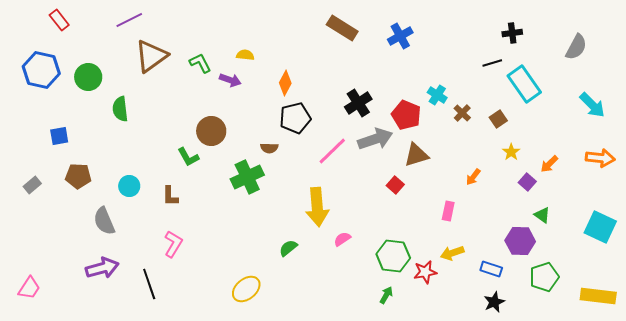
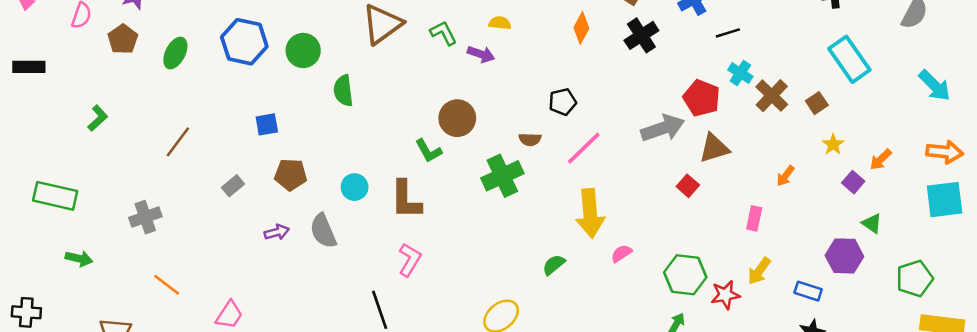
black line: (492, 63) -> (728, 33), moved
orange diamond: (285, 83) -> (581, 28), moved
black cross: (358, 103) -> (641, 35), moved
brown cross: (462, 113) -> (772, 96), size x1.5
black pentagon: (295, 118) -> (563, 102), size x0.7
pink line: (332, 151) -> (584, 148), moved
brown L-shape: (170, 196) -> (406, 200), size x1.6
cyan square: (600, 227) -> (945, 200), moved, turned -32
yellow arrow: (452, 253) -> (759, 271), turned -35
purple arrow: (102, 268) -> (277, 232), moved, size x0.6
green pentagon: (544, 277) -> (915, 279), moved

